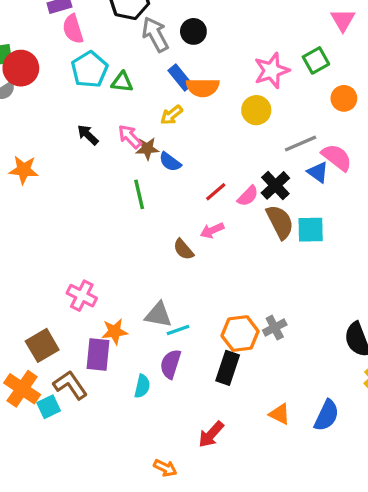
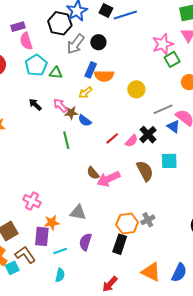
gray arrow: (155, 34) -> (76, 44), turned -115
pink star: (272, 71) -> (163, 44), moved
blue rectangle: (180, 78) -> (91, 70), turned 63
brown semicircle: (280, 222) -> (145, 171), moved
pink arrow: (212, 230) -> (108, 179), moved, size x1.6
cyan line: (178, 330) -> (60, 251), moved
cyan semicircle: (142, 386) -> (60, 275), moved
orange triangle: (280, 414) -> (151, 272), size x1.5

